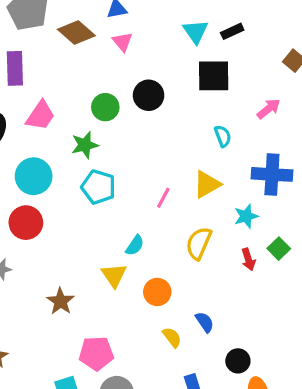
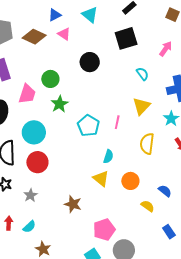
cyan triangle: (196, 32) -> (90, 15), moved
green circle: (105, 107) -> (50, 79), moved
cyan pentagon: (98, 187) -> (88, 126), moved, turned 30

